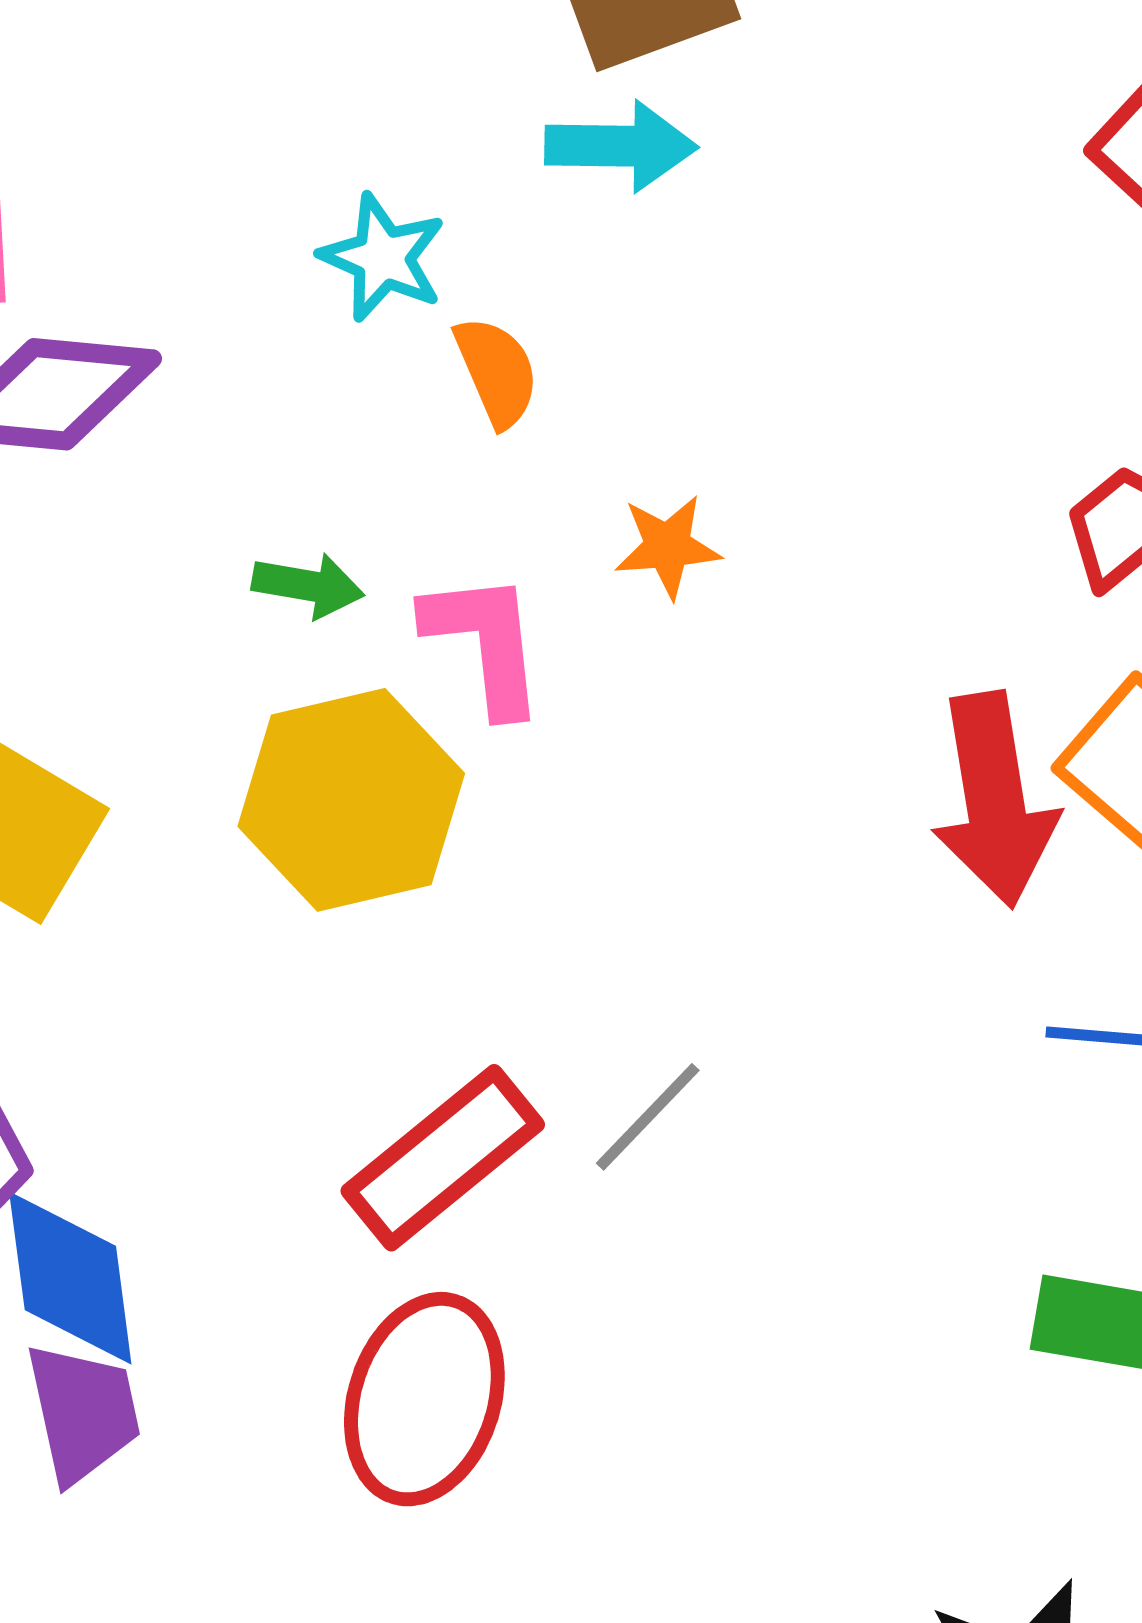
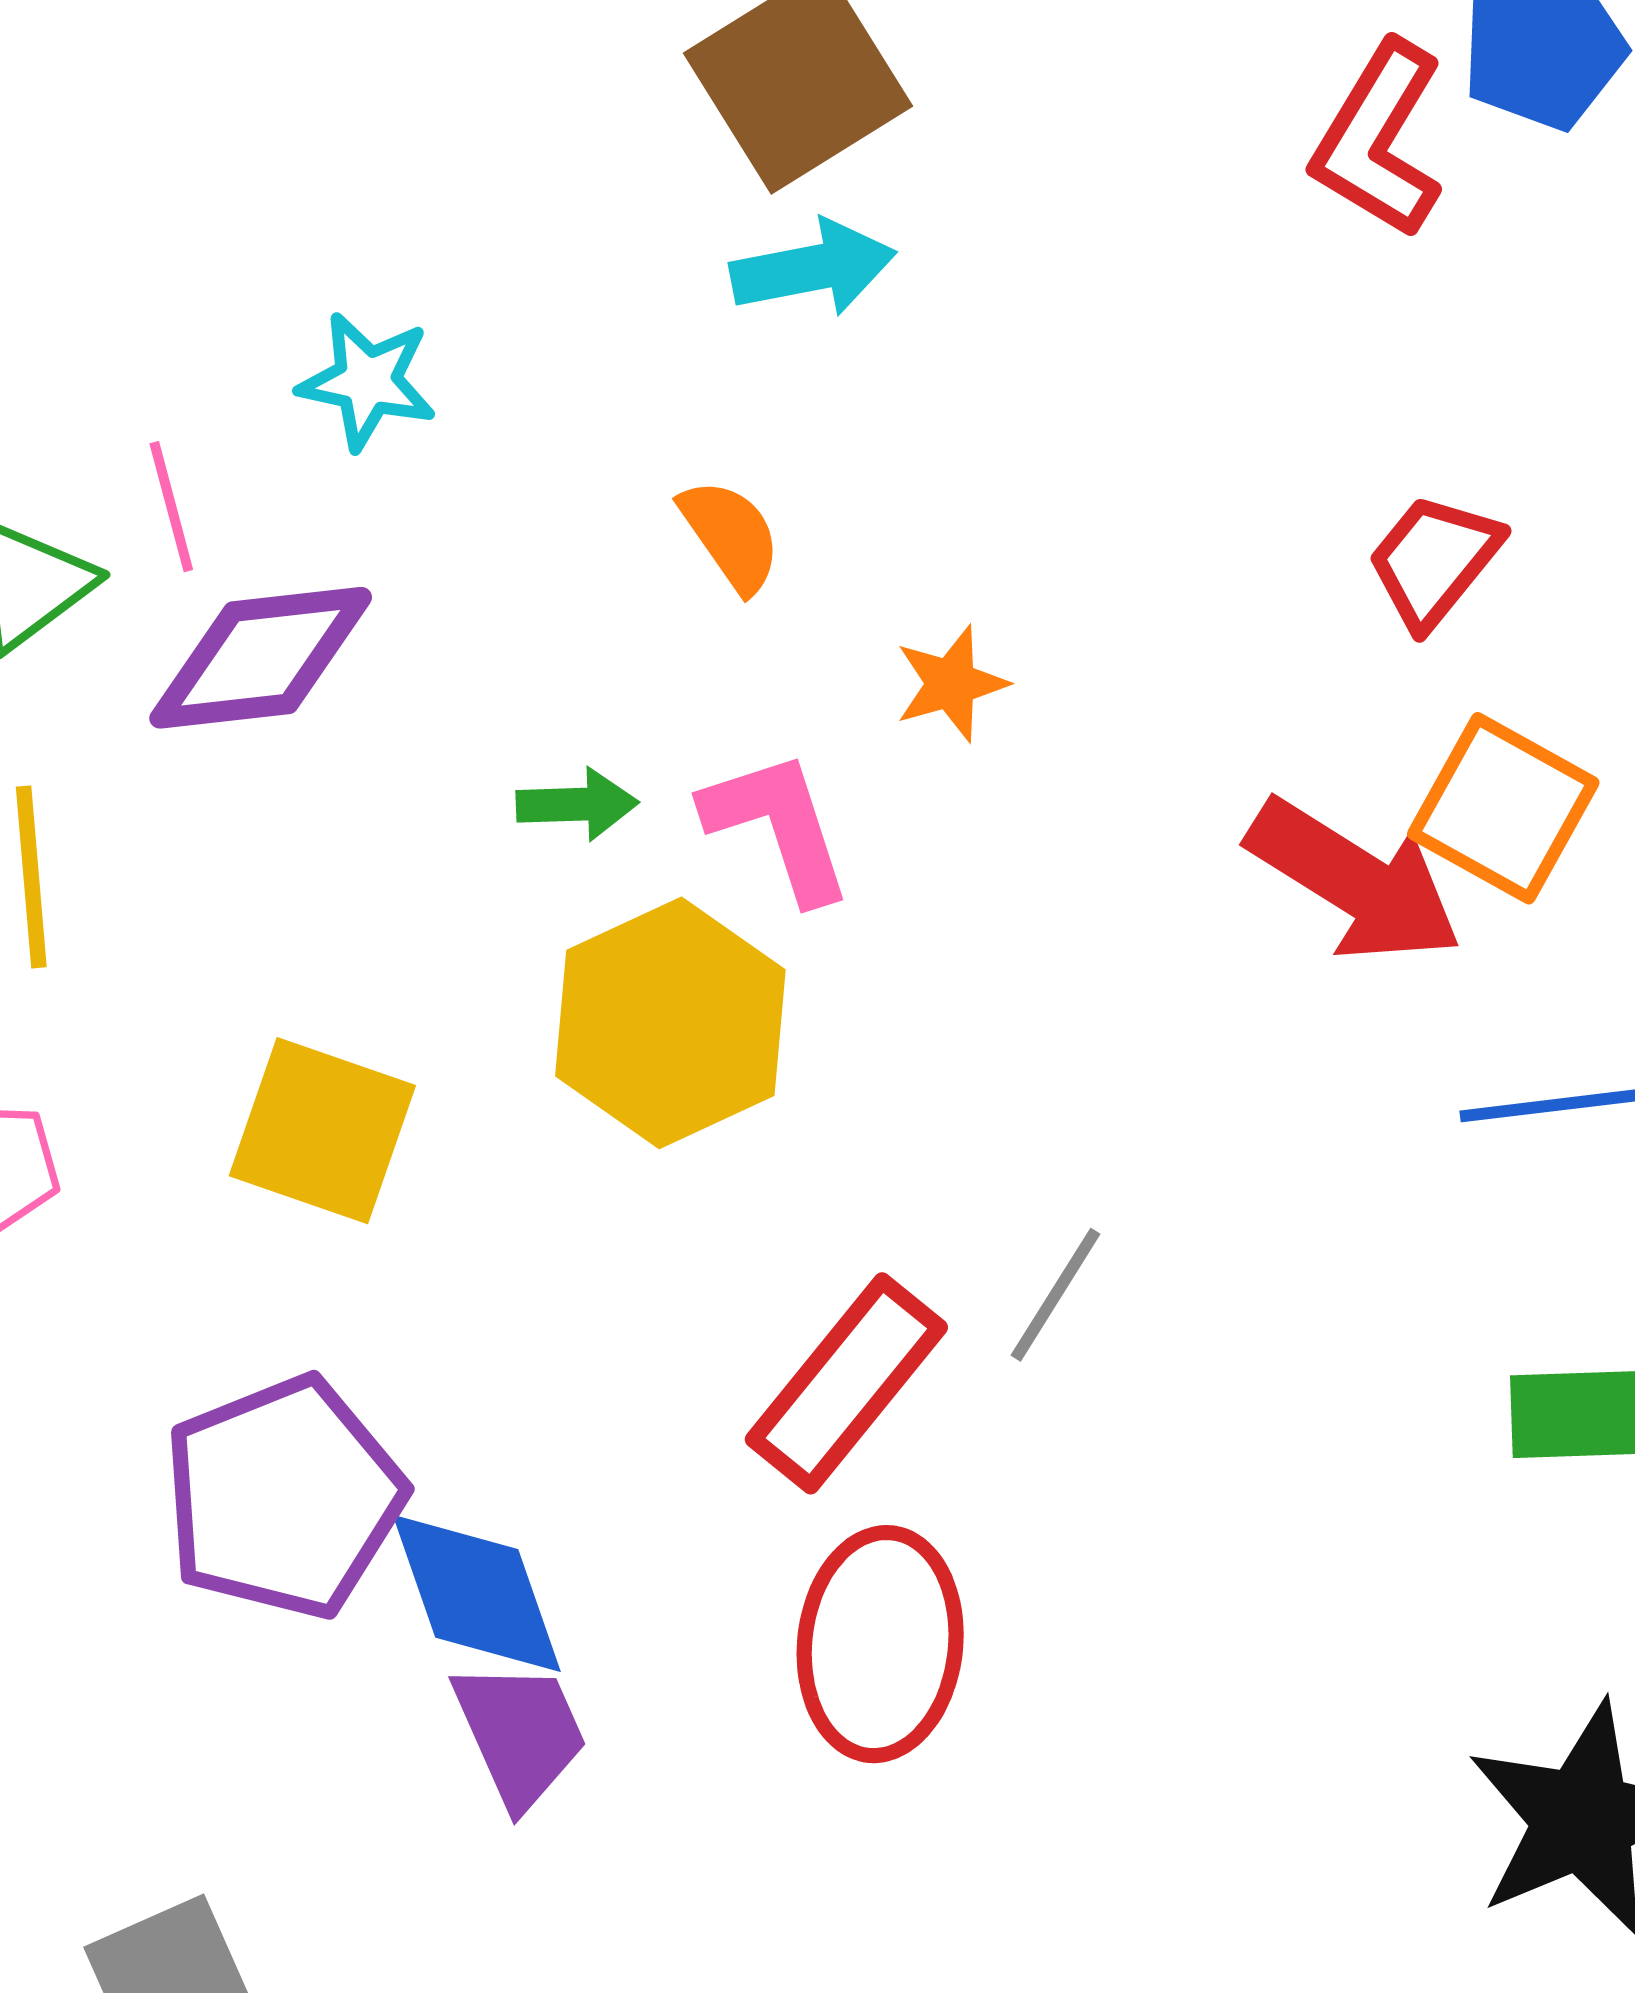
cyan star: (383, 258) -> (367, 381), moved
red arrow: (995, 800) -> (1355, 881), turned -37

